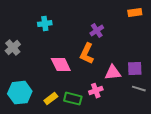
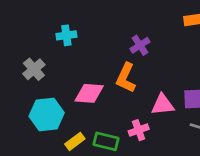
gray cross: (13, 48) -> (34, 69), moved
pink diamond: (61, 65) -> (89, 93), turned -60
cyan hexagon: (20, 93) -> (47, 115), moved

